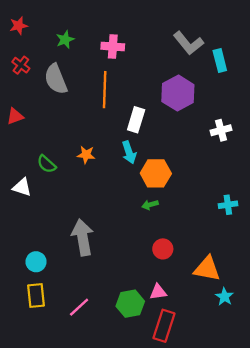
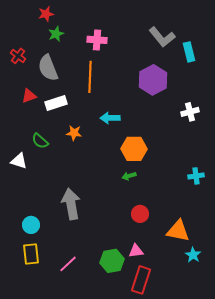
red star: (19, 26) -> (46, 14), moved
red triangle: (15, 116) -> (29, 96), moved
white rectangle: (136, 120) -> (56, 103), moved, turned 55
cyan arrow: (129, 152) -> (110, 118), moved, turned 108

